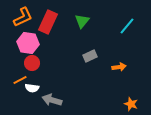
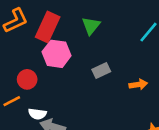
pink hexagon: (28, 43) -> (57, 54), moved
white semicircle: (32, 88) -> (37, 114), moved

